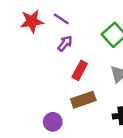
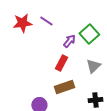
purple arrow: (65, 43) -> (69, 41), moved

